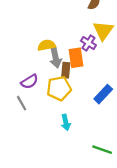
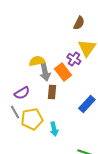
orange rectangle: (76, 58) -> (63, 72), turned -30
brown rectangle: (66, 70) -> (52, 92), moved
yellow pentagon: (59, 88) -> (32, 119), moved

